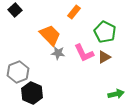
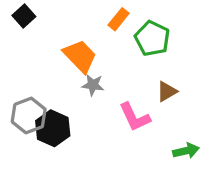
green pentagon: (105, 32) -> (152, 38), moved
pink L-shape: (84, 53) -> (135, 117), moved
black hexagon: (32, 93) -> (53, 128), moved

